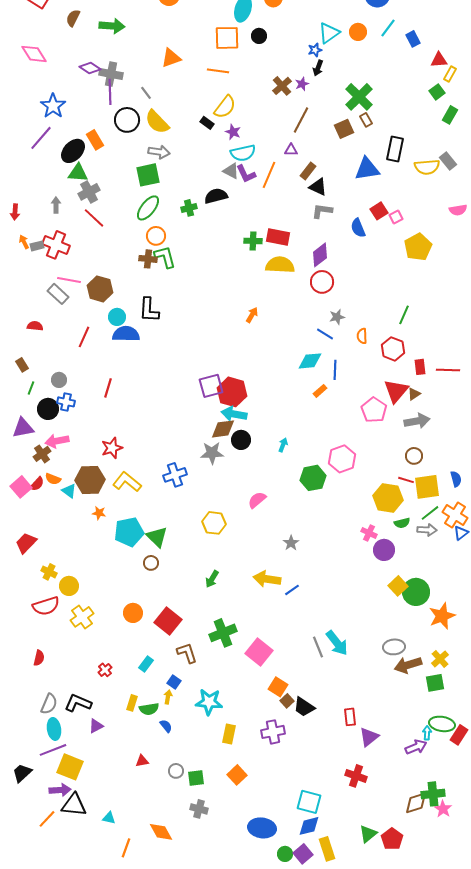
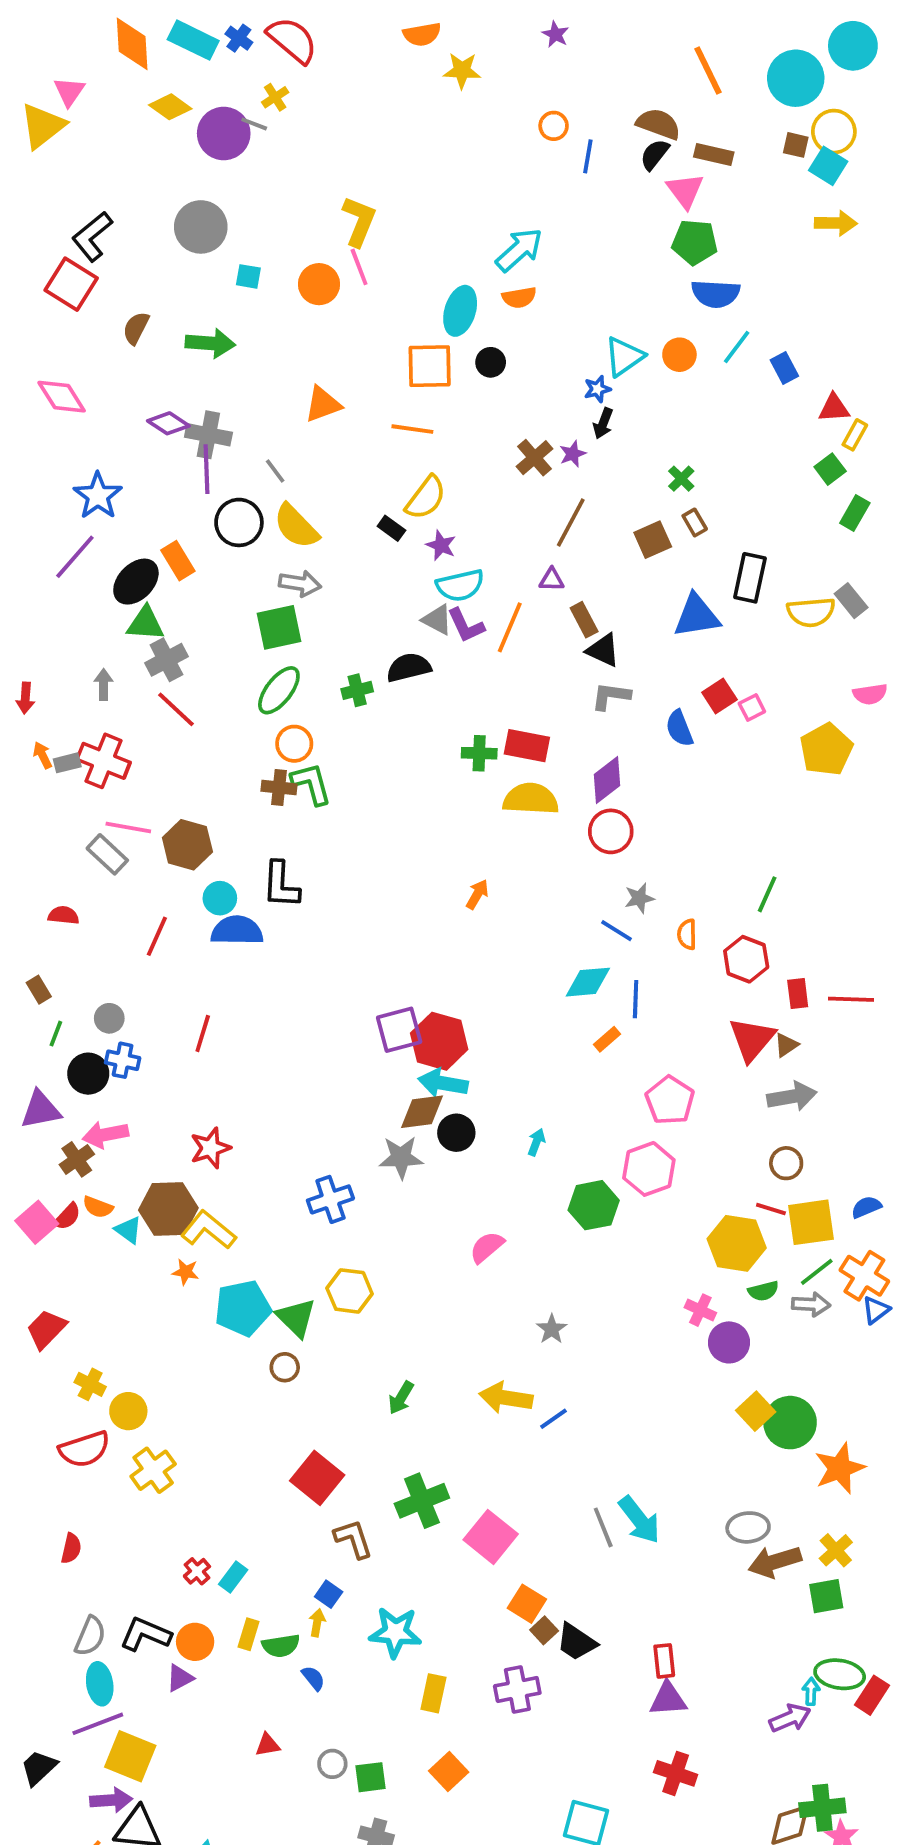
green cross: (359, 97) -> (681, 479), size x0.5
brown rectangle: (308, 171) -> (584, 620), turned -66
yellow pentagon: (418, 247) -> (826, 749), moved
pink pentagon: (374, 410) -> (670, 1100), moved
blue semicircle: (456, 479) -> (866, 1207), turned -98
yellow L-shape: (127, 482) -> (208, 1230), moved
yellow hexagon: (214, 523) -> (350, 1291), moved
orange circle: (133, 613) -> (195, 1642), moved
cyan rectangle: (146, 664) -> (233, 1577), moved
purple triangle: (369, 737) -> (668, 1699), moved, turned 35

